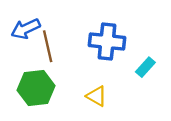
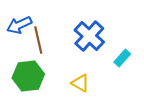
blue cross: (107, 42) -> (89, 36), turned 36

